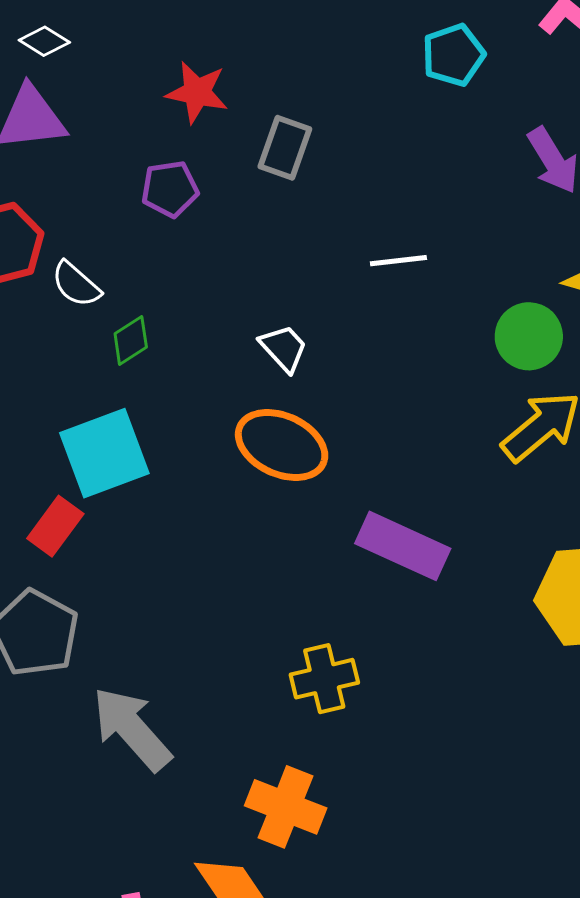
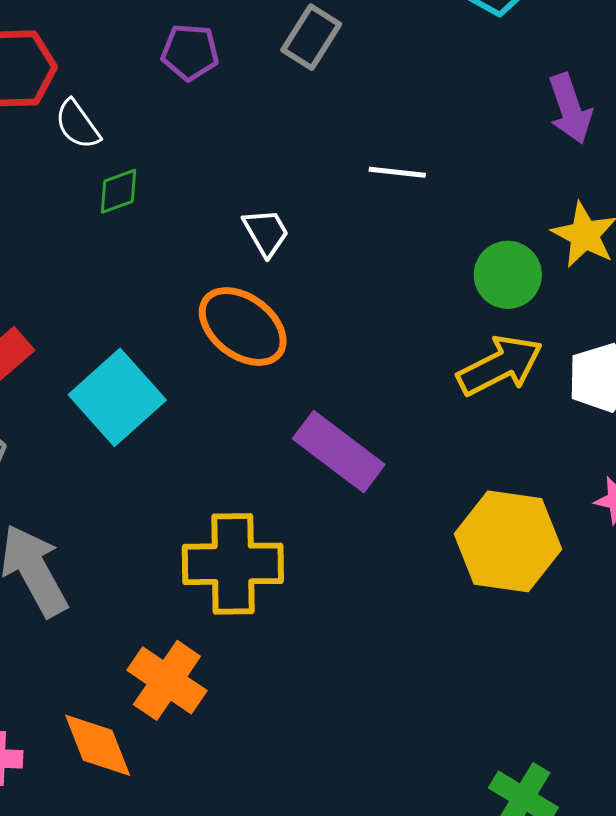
cyan square: (104, 453) -> (117, 397), moved, turned -34
yellow cross: (324, 679) -> (233, 564), size x1.5

